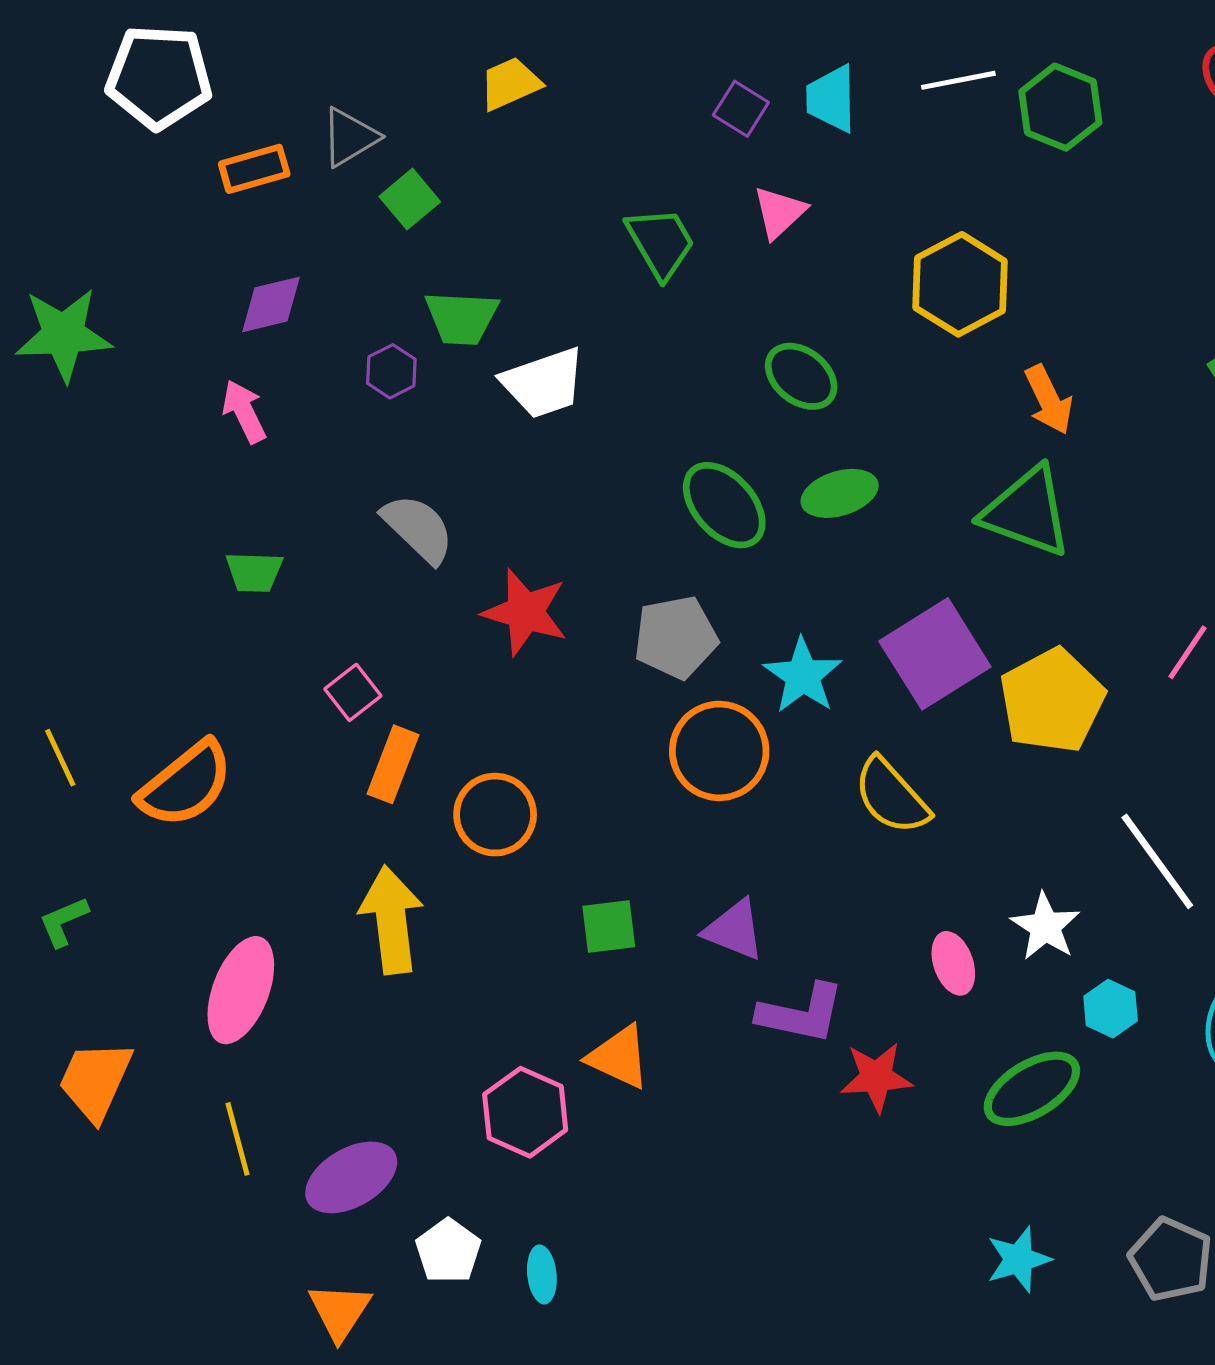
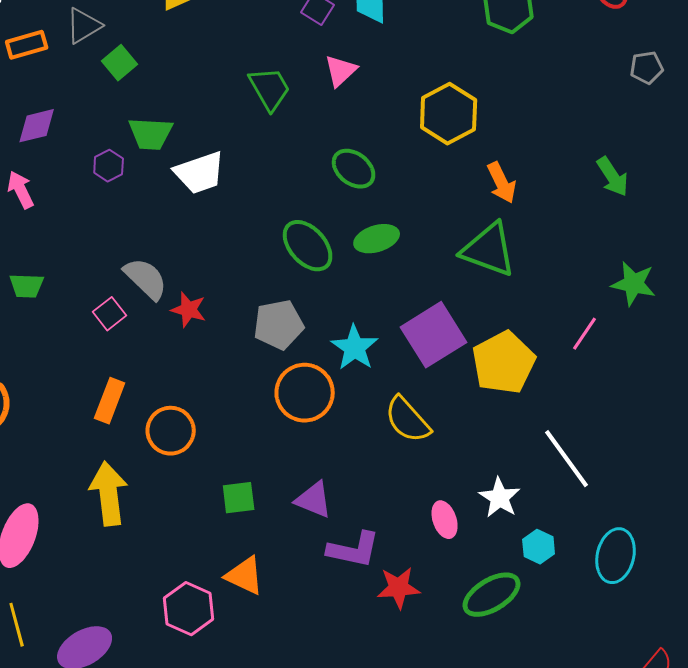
gray semicircle: (418, 529) -> (146, 279), moved
red star: (525, 612) -> (189, 310), size x0.7
pink square: (353, 692) -> (110, 314), moved

